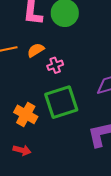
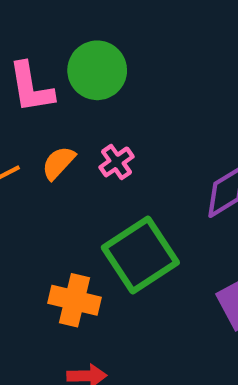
pink cross: (55, 65) -> (116, 162), moved

